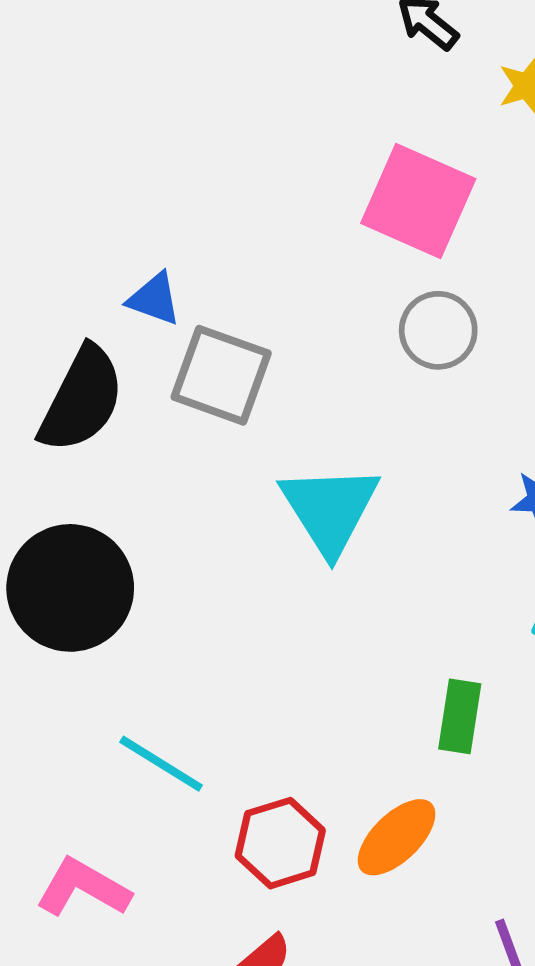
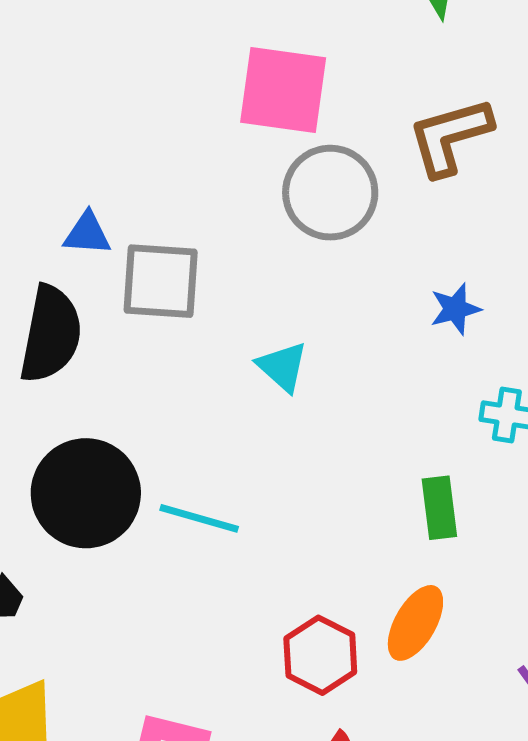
gray circle: (438, 330) -> (330, 193), size x1.4
cyan triangle: (330, 509) -> (282, 367), size x0.6
cyan line: (161, 764) -> (199, 518), moved

